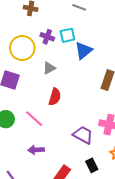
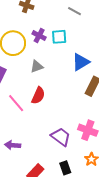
blue triangle: (84, 51) -> (81, 62), moved
pink line: (34, 119) -> (16, 103), moved

